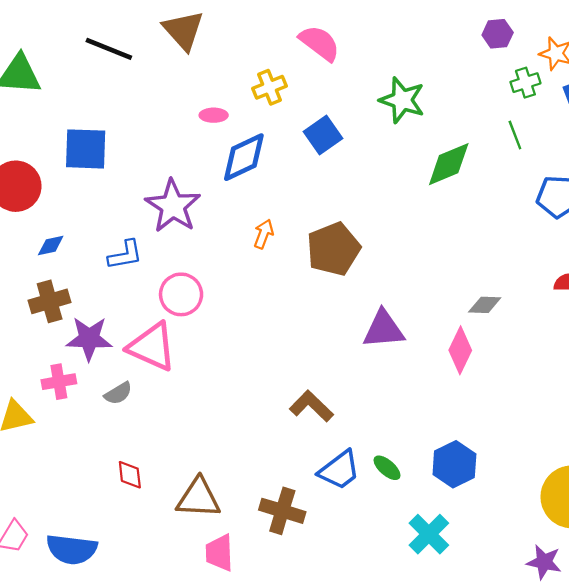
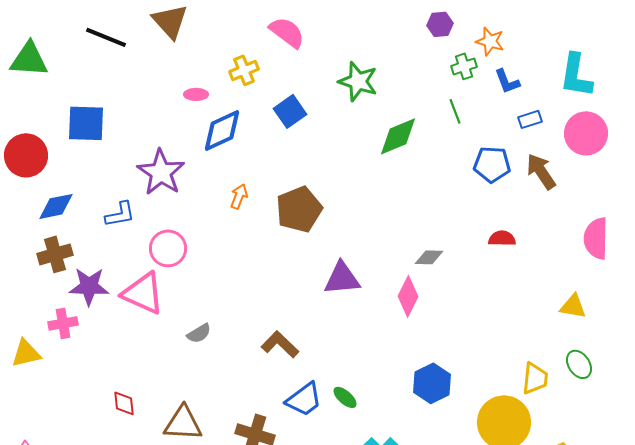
blue diamond: (51, 246) -> (56, 206), size x1.5
gray semicircle: (118, 393) -> (199, 333), moved
blue hexagon: (454, 464) -> (432, 383), moved

